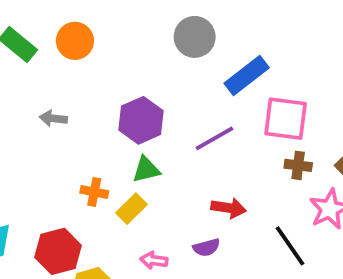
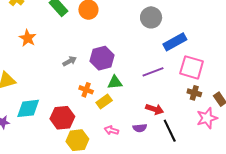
gray arrow: (53, 118) -> (70, 61), moved, turned 136
purple hexagon: (141, 120) -> (102, 58), moved
black line: (290, 246) -> (170, 131), moved

